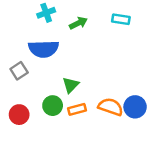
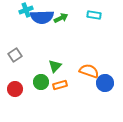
cyan cross: (46, 13) -> (26, 10), moved
blue semicircle: (44, 49) -> (42, 17), moved
orange semicircle: (111, 107) -> (89, 71), moved

